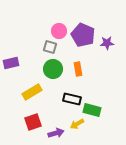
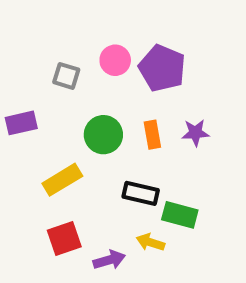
purple star: (107, 43) -> (195, 133), moved
gray square: (50, 47) -> (66, 76), moved
yellow arrow: (77, 124) -> (150, 242), turned 48

